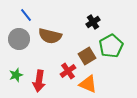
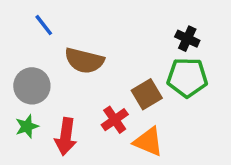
black cross: (93, 22) -> (187, 39), moved, turned -32
gray circle: (19, 39) -> (32, 86), moved
green pentagon: (111, 46) -> (187, 77), turned 30

